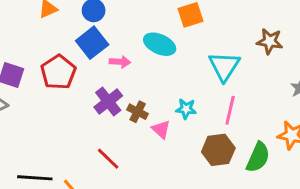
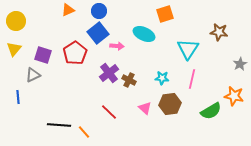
pink triangle: (161, 129) -> (145, 108), moved
brown hexagon: (218, 150) -> (170, 104), moved
green semicircle: (258, 157) -> (211, 111), turned 35

